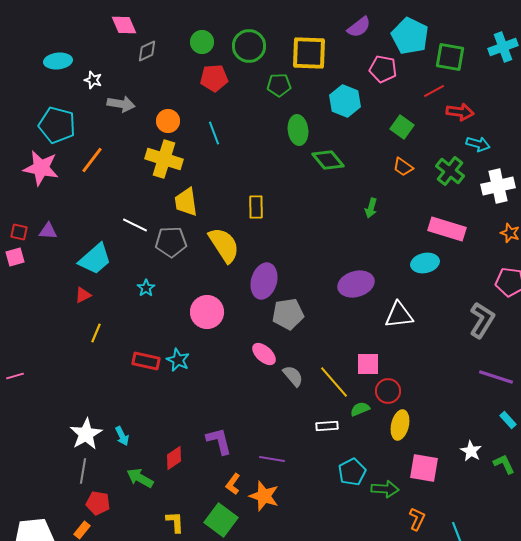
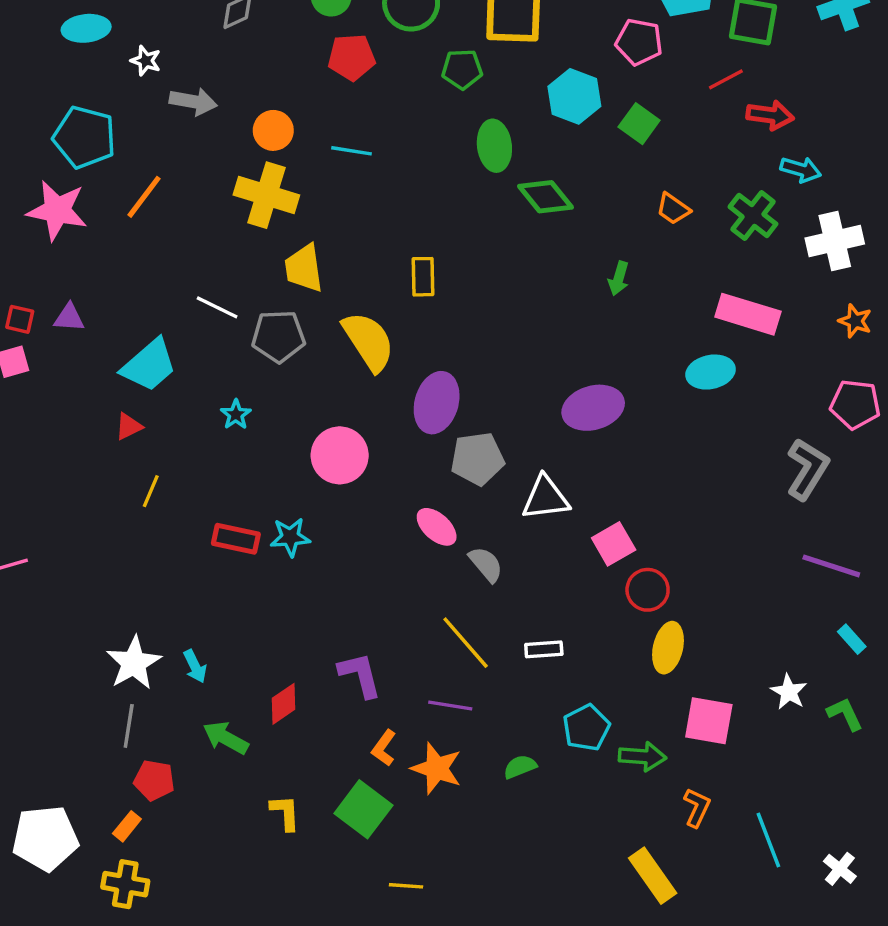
green square: (402, 127) -> (639, 124), moved
cyan line: (214, 133) -> (352, 151), turned -60
white triangle: (399, 315) -> (545, 498), moved
cyan star: (178, 360) -> (290, 537), turned -30
pink square: (368, 364) -> (614, 544), turned -30
yellow line: (334, 382) -> (466, 643), moved
green semicircle: (360, 409) -> (520, 767), moved

